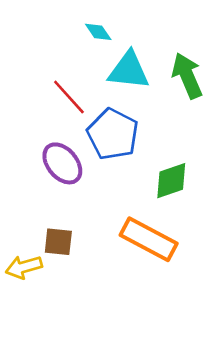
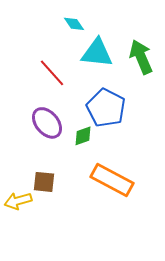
blue pentagon: (113, 134) -> (106, 108), moved
green diamond: (171, 181) -> (83, 136), moved, size x0.7

